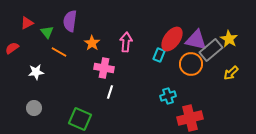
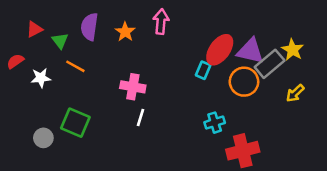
pink arrow: (126, 42) -> (161, 22), moved
orange star: (92, 43) -> (125, 32), moved
white star: (36, 72) -> (41, 78), moved
green square: (80, 119) -> (75, 123), moved

